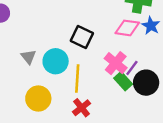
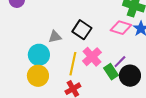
gray triangle: (29, 57) -> (55, 37), moved, turned 48
cyan circle: (56, 61) -> (39, 55), moved
pink cross: (116, 63) -> (92, 57), moved

